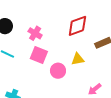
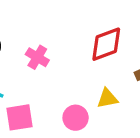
pink square: (39, 55) -> (20, 117), moved, turned -30

